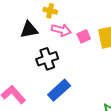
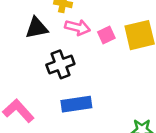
blue rectangle: (59, 90) -> (76, 104), turned 35

